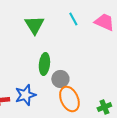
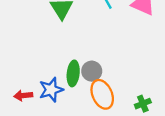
green ellipse: (44, 64) -> (73, 73), moved

